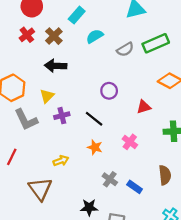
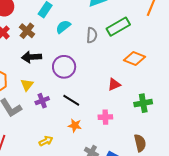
gray semicircle: (125, 49) -> (92, 35), turned -49
purple circle: (109, 91) -> (64, 67), moved, size x1.5
pink cross: (130, 142) -> (105, 117), turned -32

